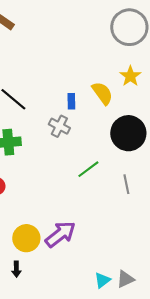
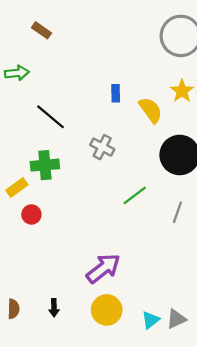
blue rectangle: (71, 101) -> (116, 93), moved
gray line: (126, 184) -> (177, 212), turned 30
yellow circle: (26, 238) -> (107, 310), moved

